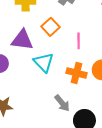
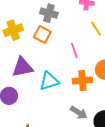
orange square: (51, 27) -> (42, 34), moved
cyan triangle: (44, 62) -> (49, 81), turned -45

